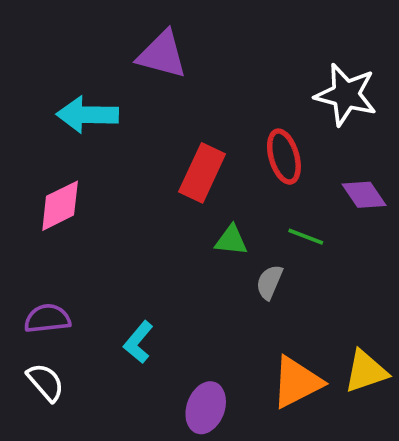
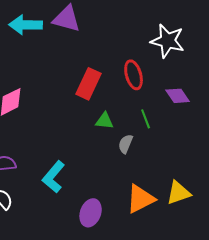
cyan arrow: (87, 115) -> (26, 25), moved
green line: (306, 237) -> (146, 119), turned 48
cyan L-shape: (138, 342) -> (54, 177), size x1.4

